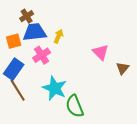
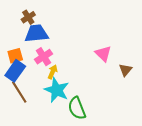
yellow arrow: (59, 36) -> (53, 72), moved
orange square: (14, 41) -> (15, 56), moved

